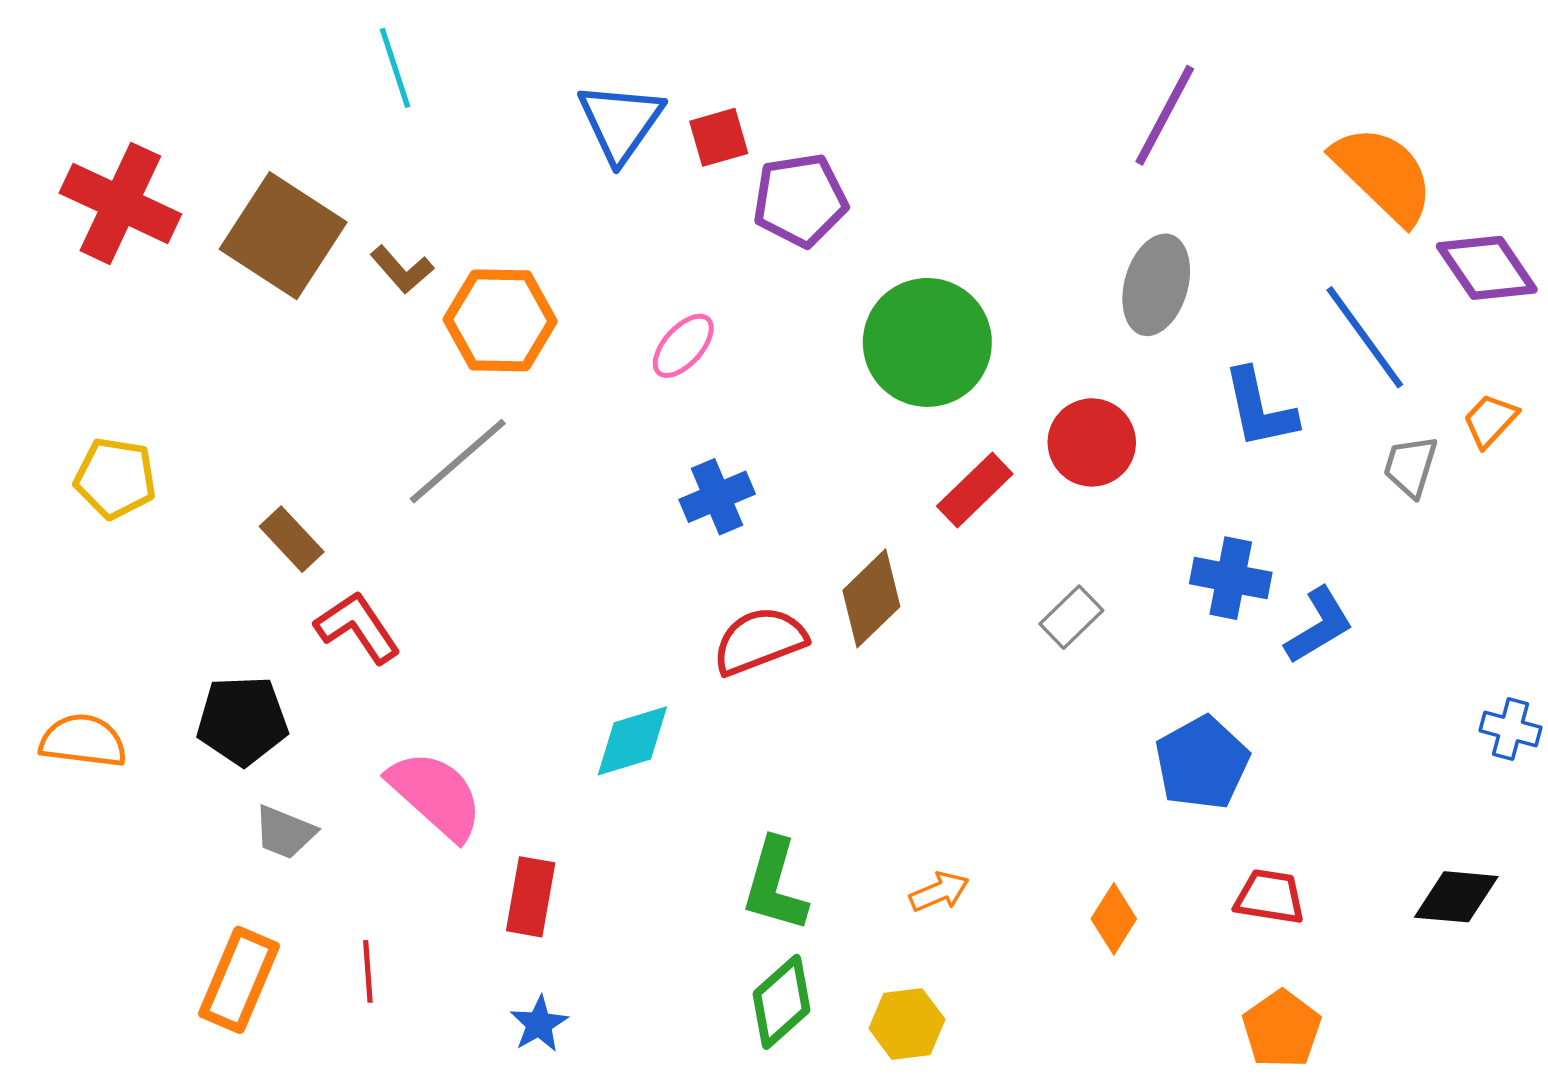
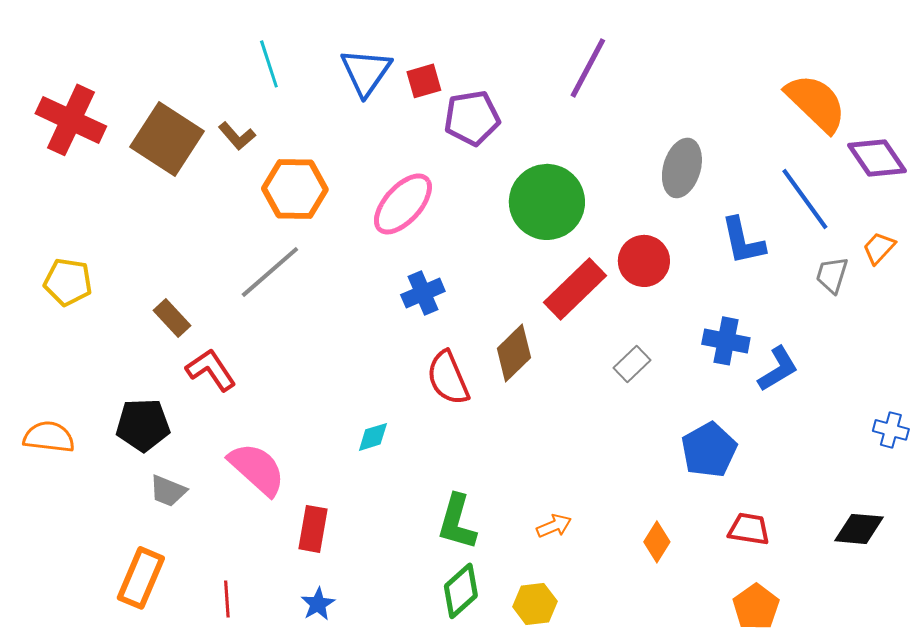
cyan line: (395, 68) -> (269, 64), moved
purple line: (1165, 115) -> (588, 68), moved
brown L-shape: (402, 270) -> (237, 136), moved
pink ellipse: (683, 346) -> (403, 204), size x1.6
red rectangle: (975, 490) -> (575, 289), size x1.4
red semicircle: (759, 641) -> (448, 378), turned -92
cyan diamond: (632, 741) -> (373, 437), size x0.7
red line: (368, 971) -> (227, 599), moved

